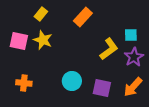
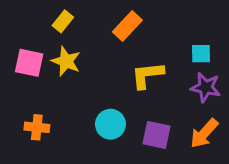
yellow L-shape: (109, 49) -> (147, 75), moved, turned -150
purple star: (134, 57) -> (206, 87), turned -30

